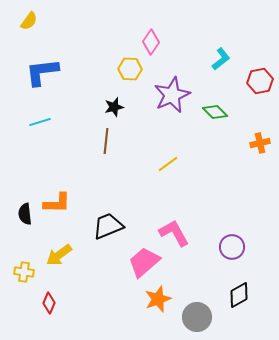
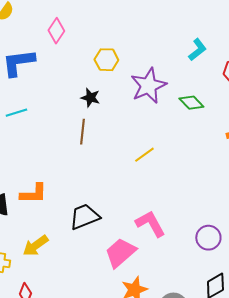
pink diamond: (151, 42) -> (56, 31), moved
black star: (114, 107) -> (90, 98), turned 30

